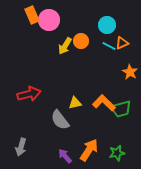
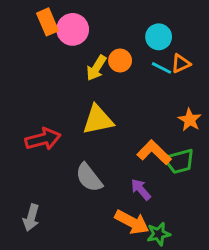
orange star: (130, 72) -> (190, 120), moved
yellow triangle: (75, 103) -> (98, 120), moved, size x1.6
orange arrow: (89, 150) -> (132, 222), turned 85
green star: (117, 153) -> (159, 234), moved
purple arrow: (65, 156) -> (141, 189), moved

